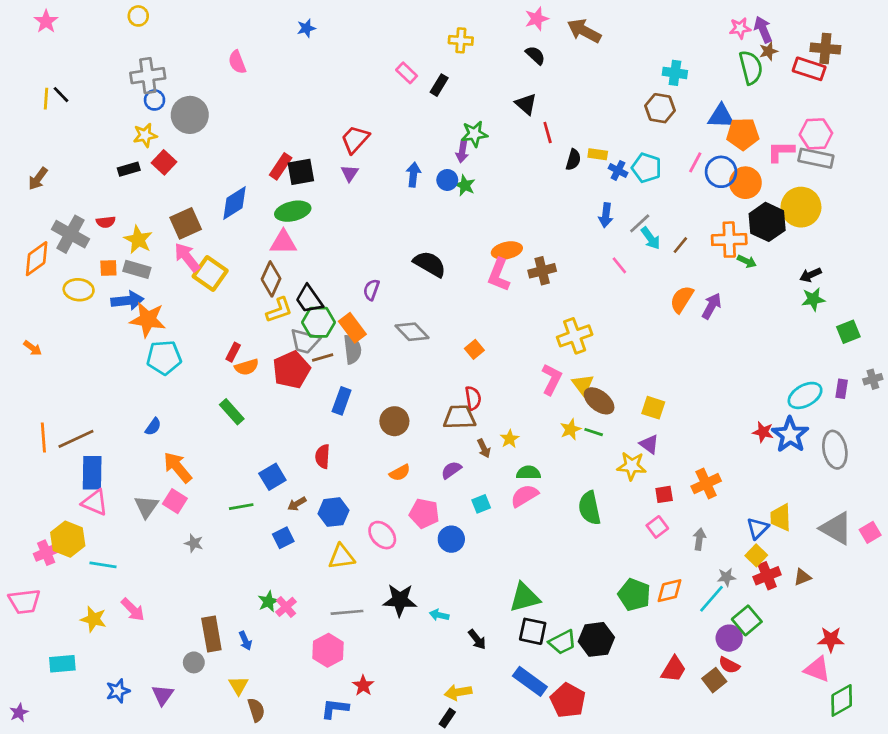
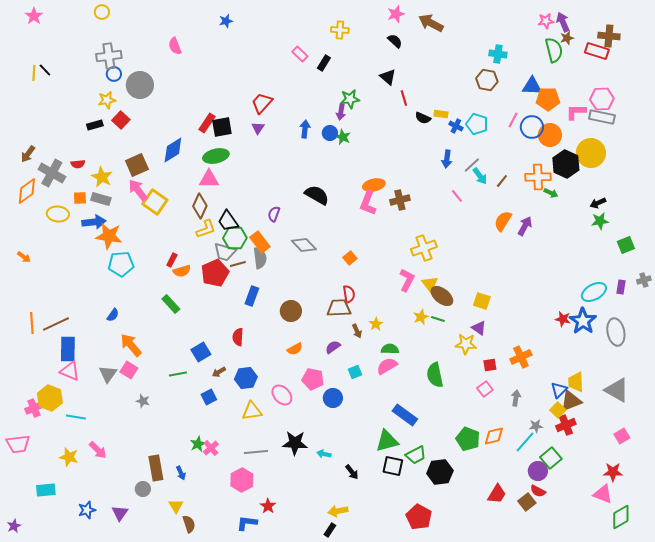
black semicircle: (573, 160) -> (423, 118), turned 98
brown arrow: (38, 179) -> (28, 154), moved
pink square: (870, 532) -> (622, 436), moved
brown triangle: (802, 577) -> (571, 401), moved, size x1.6
green trapezoid: (562, 642) -> (416, 455), moved
blue rectangle: (530, 681) -> (405, 415), moved

